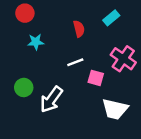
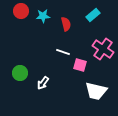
cyan star: (36, 42) -> (43, 16), moved
white line: (75, 62) -> (63, 52), turned 40
white arrow: (51, 99) -> (43, 83), size x0.6

